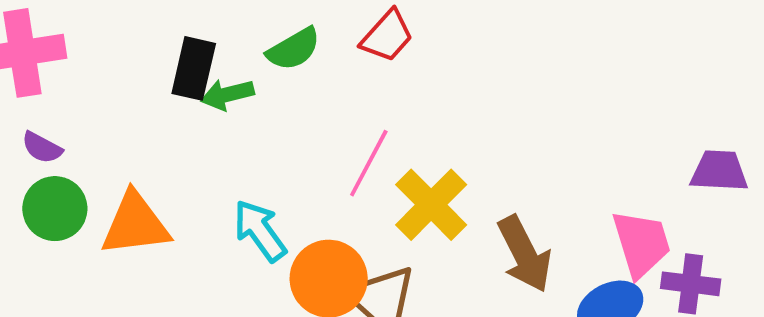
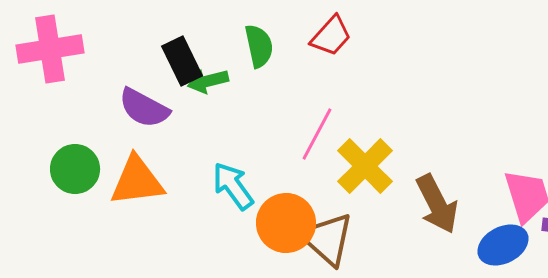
green semicircle: (294, 49) -> (259, 46), turned -72
black rectangle: (194, 68) -> (182, 61), turned -39
purple semicircle: (42, 148) -> (144, 108), moved, size x1.6

